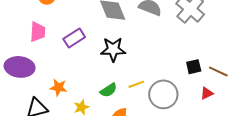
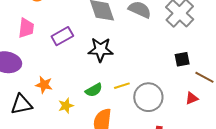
black square: (194, 67) -> (182, 59), moved

